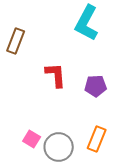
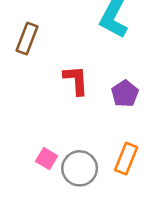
purple pentagon: (96, 86) -> (125, 94), turned -30

